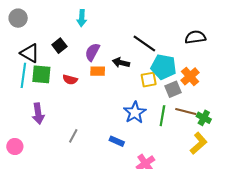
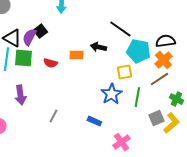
black semicircle: (195, 37) -> (165, 41), moved
purple semicircle: (92, 52) -> (29, 37), moved
yellow square: (149, 80) -> (124, 72), moved
gray square: (173, 89) -> (156, 118), moved
brown line: (186, 111) -> (159, 79), moved, turned -48

